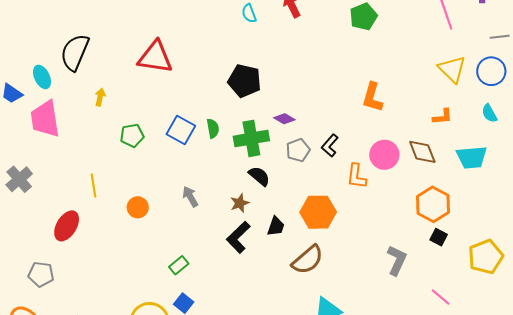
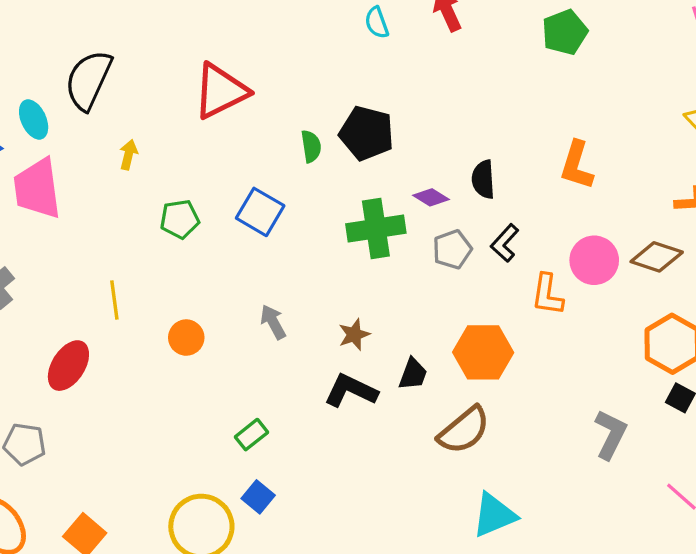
red triangle: (155, 57) -> (221, 91), turned -36
green semicircle: (213, 128) -> (311, 146), moved
brown diamond: (422, 152) -> (657, 257), turned -52
black semicircle: (259, 176) -> (483, 179), moved, turned -135
black L-shape: (238, 237) -> (351, 391), turned 68

